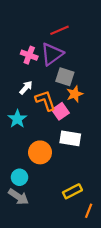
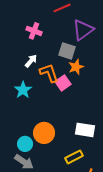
purple triangle: (52, 54) -> (83, 30), moved
white rectangle: (70, 138) -> (85, 130), moved
orange circle: (40, 152) -> (44, 133), moved

